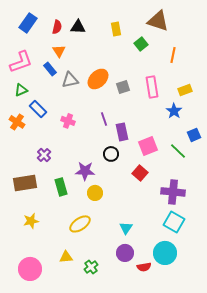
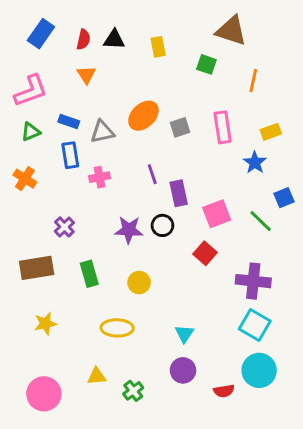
yellow rectangle: (116, 29) -> (158, 47), moved
green square: (141, 44) -> (206, 64), turned -32
blue rectangle: (50, 69) -> (69, 122), moved, turned -32
gray triangle: (70, 80) -> (102, 132), moved
blue rectangle: (38, 109) -> (70, 155), moved, turned 36
pink cross: (68, 121) -> (100, 177), turned -32
purple star: (85, 171) -> (129, 230), moved
yellow ellipse: (80, 224) -> (117, 328), turned 35
cyan circle: (165, 253) -> (259, 370), moved
red semicircle: (144, 267) -> (224, 391), moved

